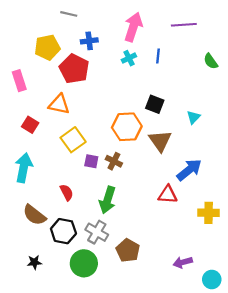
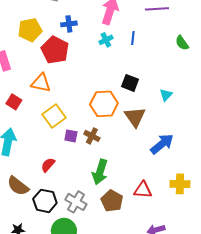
red semicircle: (67, 192) -> (48, 165), turned -112
red triangle: (168, 195) -> (143, 190), moved
green arrow: (107, 200) -> (100, 172), moved
brown pentagon: (128, 250) -> (112, 201), moved

